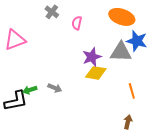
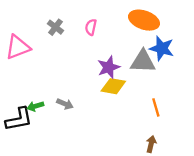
gray cross: (52, 12) -> (55, 27), moved

